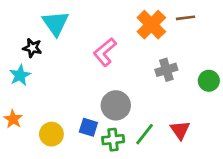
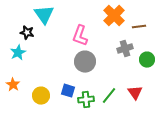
brown line: (186, 18) -> (139, 27), moved
pink L-shape: (105, 52) -> (80, 36), turned -30
green circle: (209, 81) -> (147, 60), moved
gray circle: (116, 105) -> (85, 62), moved

